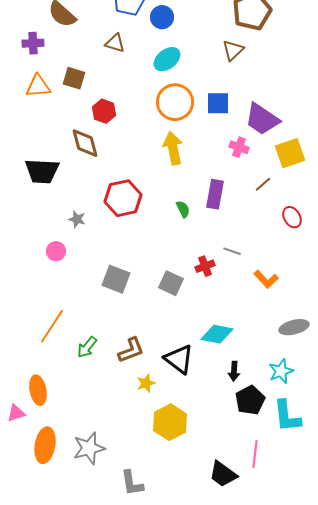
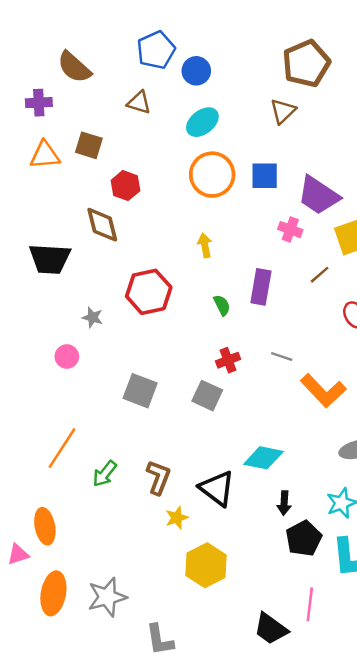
yellow arrow: (173, 148) -> (205, 245), moved, size x0.6
red cross: (205, 266) -> (228, 360), moved
orange L-shape: (266, 279) -> (323, 391), size x1.5
brown L-shape: (131, 350) -> (158, 477), turned -48

